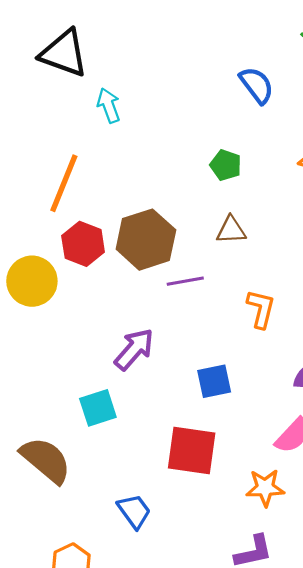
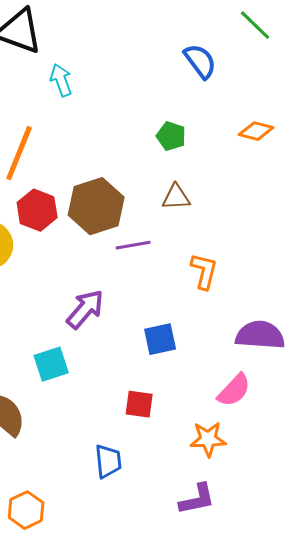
red square: (192, 450) -> (139, 404), size x0.6
blue trapezoid: (134, 511) -> (108, 461), moved, turned 30

